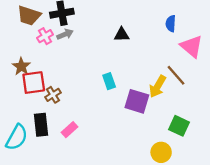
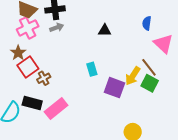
pink cross: (45, 36) -> (28, 28), moved, size x1.5
red square: (34, 83) -> (28, 67), turned -30
black rectangle: (41, 125) -> (32, 103), turned -72
green square: (179, 126) -> (150, 83), moved
pink rectangle: (69, 130) -> (56, 108), size x1.6

